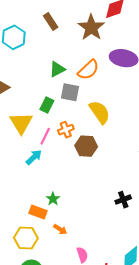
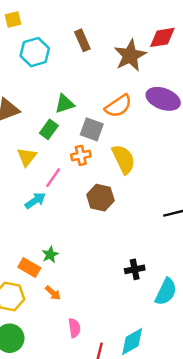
green triangle: (57, 69) -> (65, 104), moved
green rectangle: (47, 105) -> (49, 129), moved
yellow triangle: (21, 123) -> (27, 157), size x0.7
orange cross: (66, 130) -> (81, 155), moved

